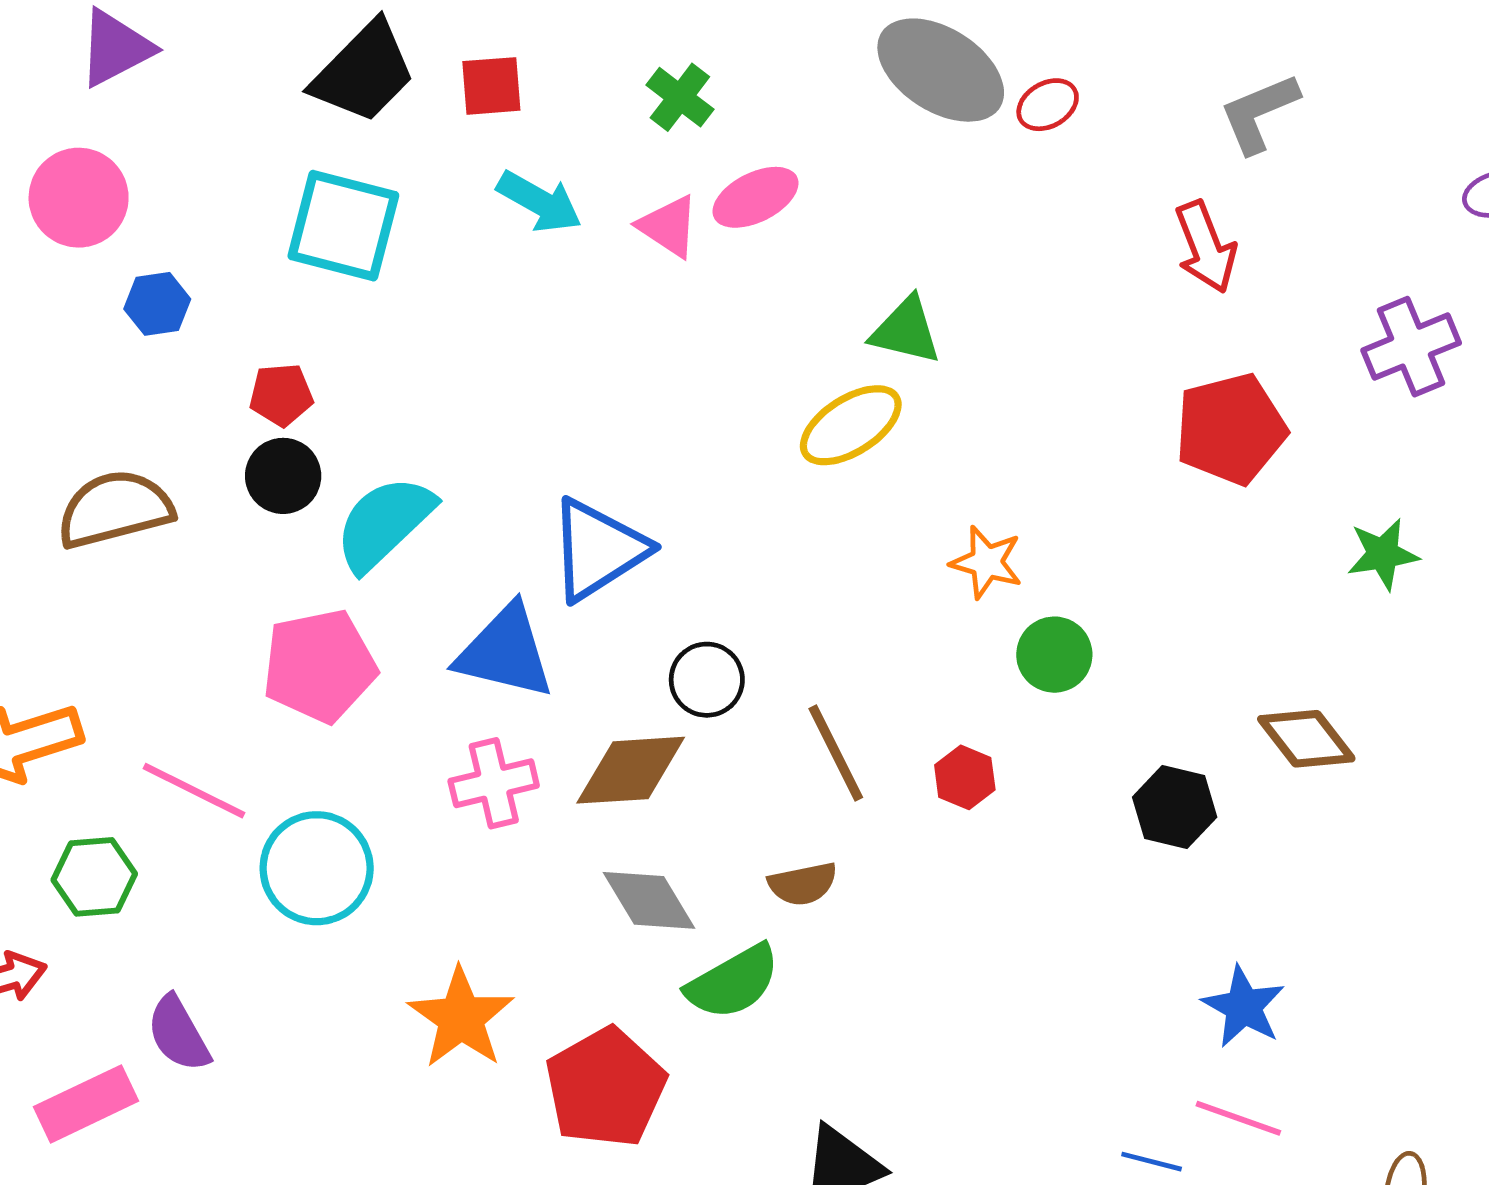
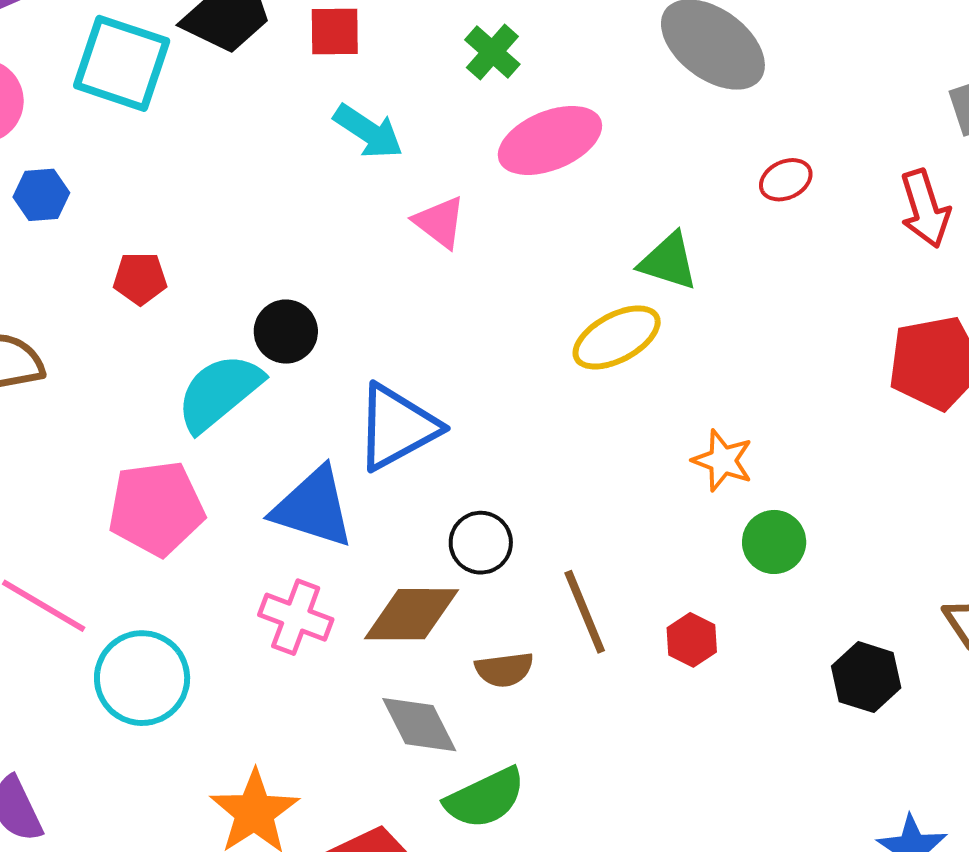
red ellipse: (1048, 105) -> (786, 180), moved
pink ellipse: (755, 197) -> (550, 140), size x1.4
cyan square: (343, 226) -> (122, 63), moved
pink triangle: (669, 226) -> (440, 222), moved
black circle: (283, 476) -> (286, 332), moved
pink cross: (494, 783) -> (296, 617), turned 30
brown semicircle: (803, 884) -> (504, 670), moved

